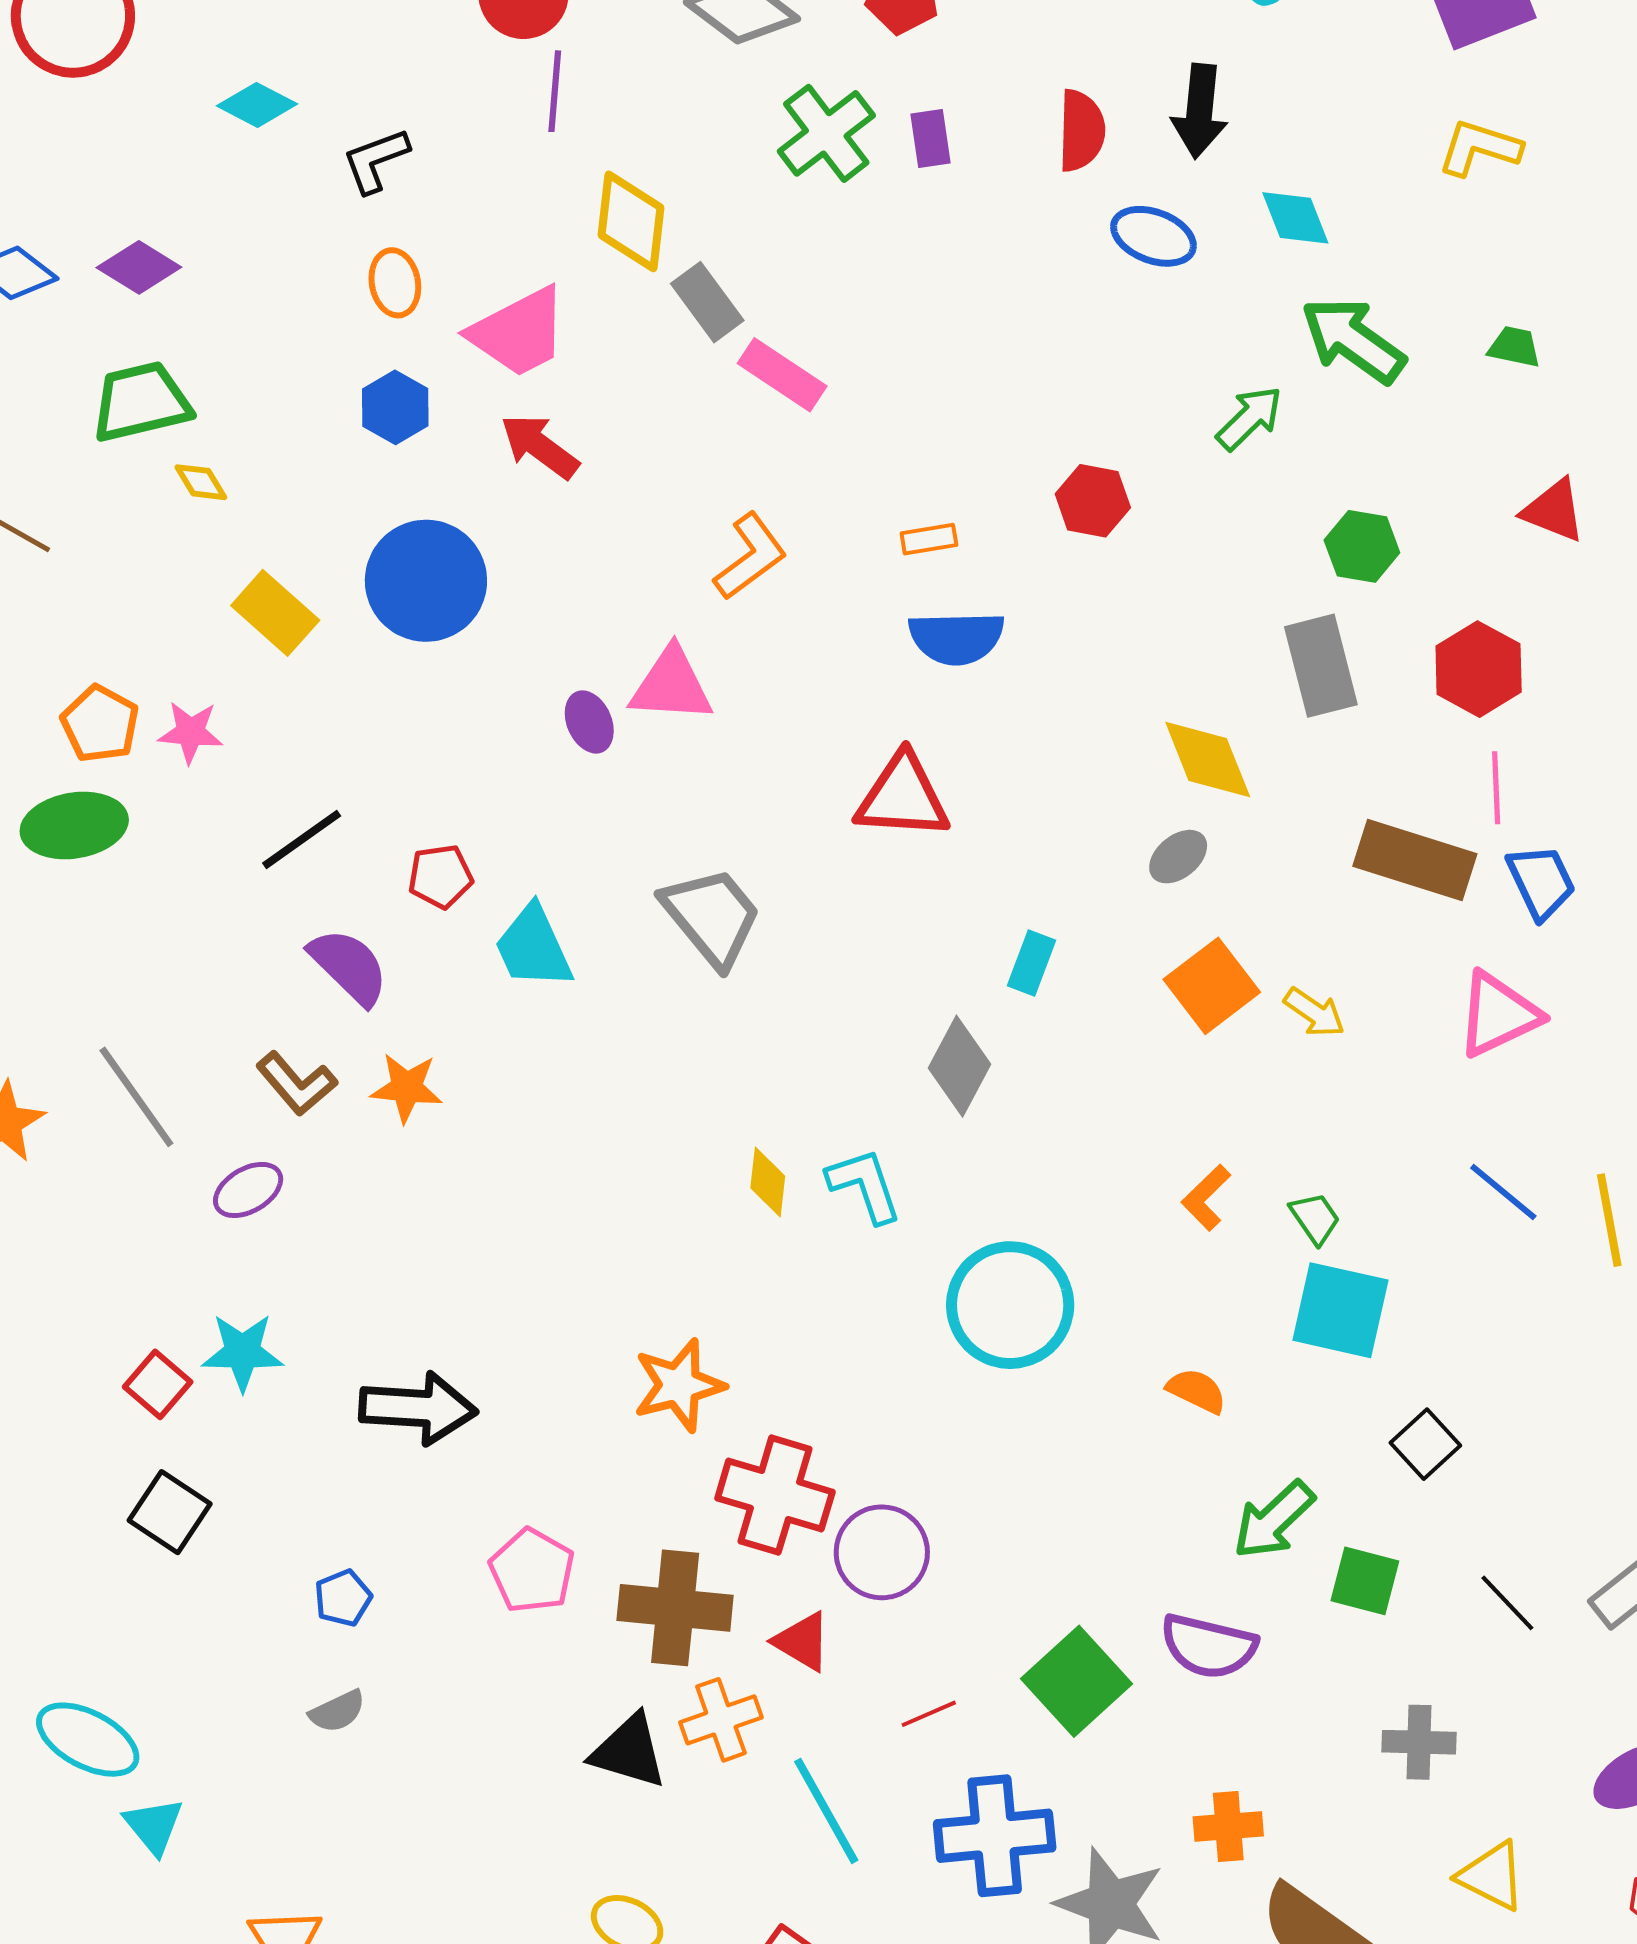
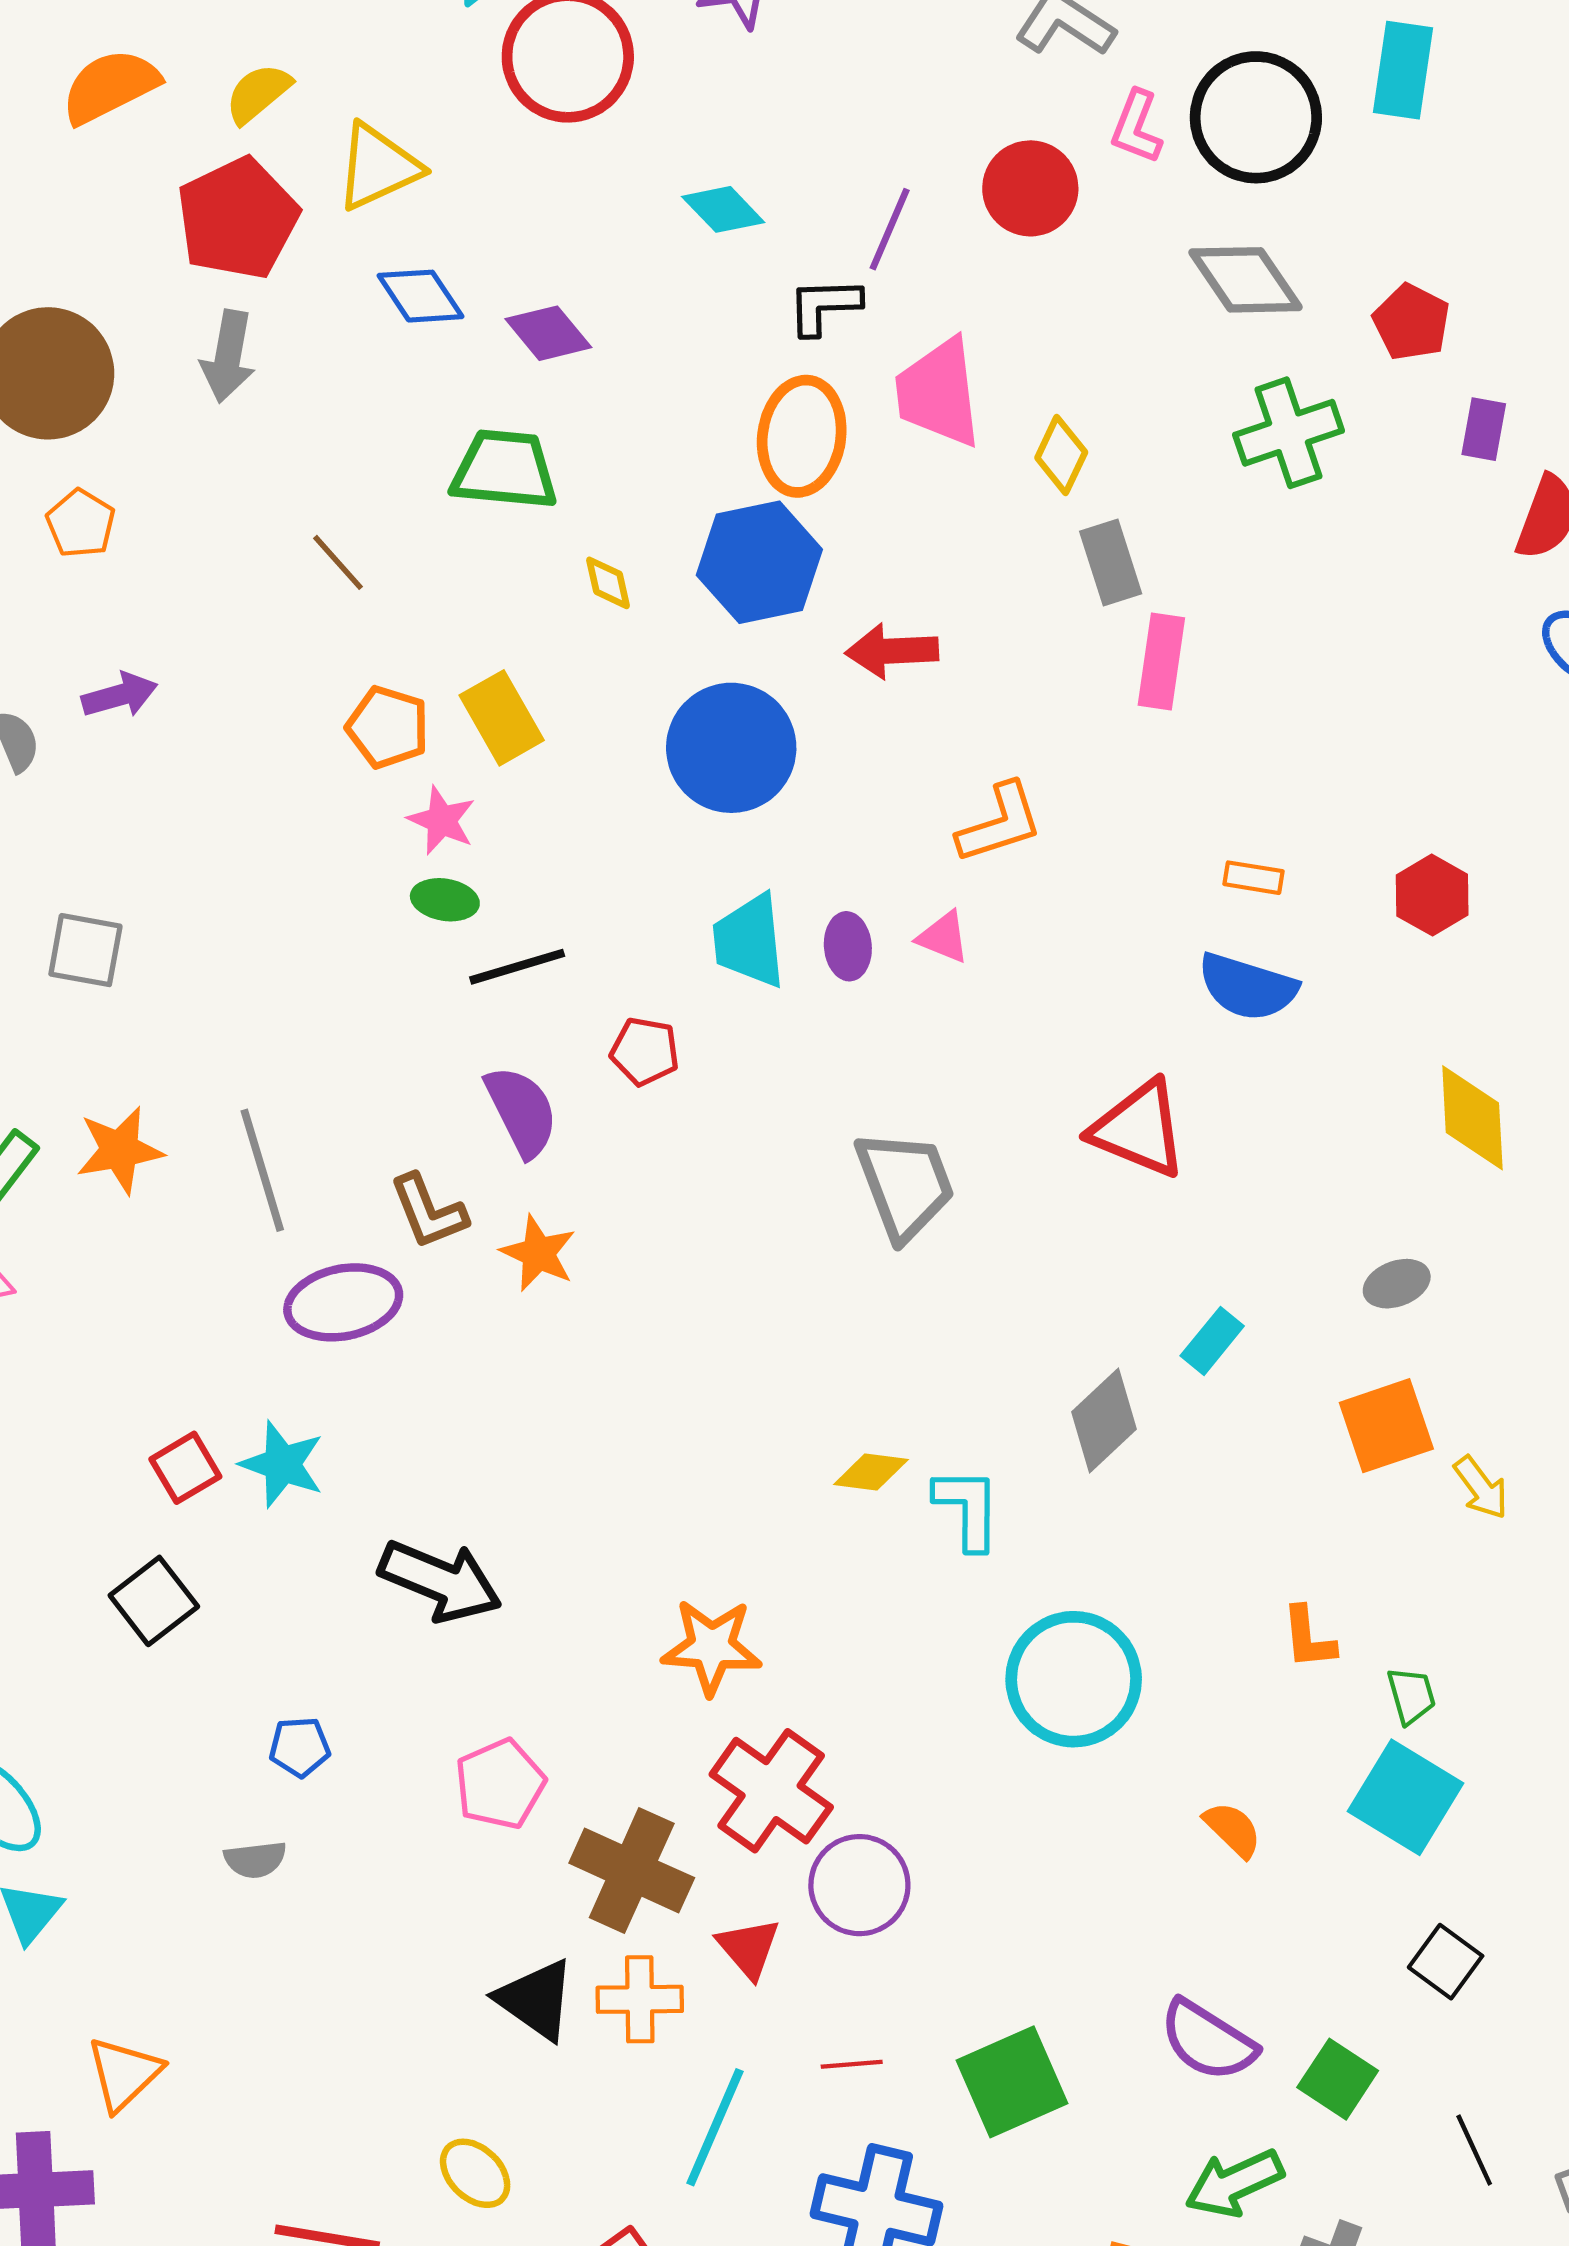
purple line: (555, 91) -> (890, 229), moved
purple rectangle: (931, 138) -> (1484, 429), moved
yellow diamond: (631, 221) -> (1061, 455), size x0.7
orange ellipse: (395, 283) -> (802, 436), size x1.6
pink trapezoid: (519, 332) -> (938, 393), moved, turned 92
pink rectangle: (782, 375) -> (1161, 662), turned 46
blue hexagon: (395, 407) -> (759, 562), size x1.6
red arrow: (540, 446) -> (892, 651), turned -58
yellow diamond: (201, 482) -> (608, 583), moved
orange L-shape: (750, 556) -> (1000, 823), moved
yellow rectangle: (275, 613) -> (502, 718), moved
pink triangle: (671, 685) -> (943, 937), size x0.6
orange pentagon: (100, 724) -> (388, 727), moved, turned -30
yellow diamond: (1208, 759) -> (1472, 1118), moved
green ellipse: (74, 825) -> (445, 900), moved, size x0.6
cyan trapezoid: (533, 947) -> (749, 941), moved
yellow diamond: (768, 1182) -> (871, 1472), turned 72
purple ellipse: (248, 1190) -> (343, 1302), size x1.5
orange L-shape: (1206, 1198) -> (1308, 1638), turned -70
black square: (1425, 1444) -> (1446, 1962), turned -30
green arrow: (1274, 1520) -> (1234, 2183), moved
purple semicircle: (1209, 1646) -> (1208, 2040), moved
cyan line: (826, 1811) -> (715, 2127), turned 34

